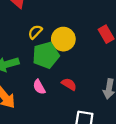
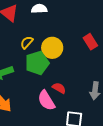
pink semicircle: (39, 87) -> (46, 100), moved, size x1.5

